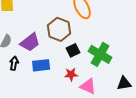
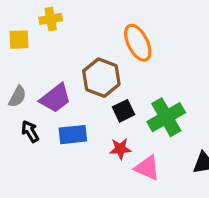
green cross: (100, 54) -> (166, 117), turned 30
black arrow: (14, 63) -> (30, 131), turned -40

